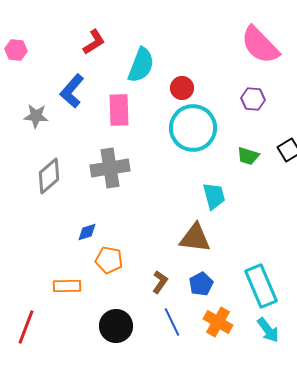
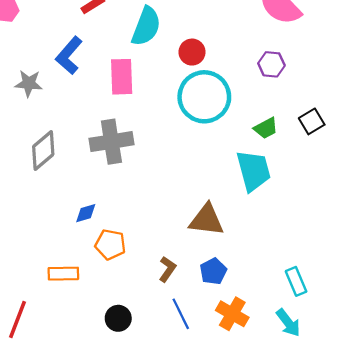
green trapezoid: (248, 156) -> (266, 128), turned -45
cyan trapezoid: (214, 196) -> (254, 171), moved, size x1.4
cyan rectangle: (261, 286) -> (296, 281), moved, size x0.6
black circle: (116, 326) -> (118, 318), size x0.7

